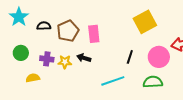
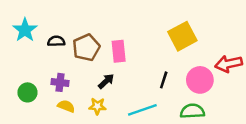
green circle: (21, 53) -> (27, 92), moved
black arrow: (84, 58) -> (106, 81), turned 120
yellow star: (65, 62) -> (97, 106), moved
yellow semicircle: (33, 78) -> (66, 106), moved, turned 32

